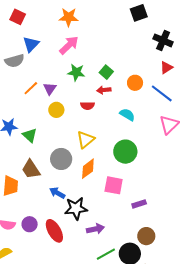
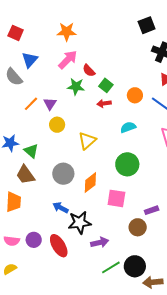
black square: (139, 13) -> (147, 25), moved
gray semicircle: (15, 61) -> (14, 77), turned 66
red semicircle: (87, 106) -> (89, 71), moved, turned 48
cyan semicircle: (127, 115) -> (128, 127), turned -49
yellow triangle: (86, 140) -> (87, 141), moved
brown trapezoid: (31, 169) -> (25, 175), moved
purple rectangle: (139, 204) -> (152, 210), moved
brown circle: (146, 236) -> (138, 227), moved

